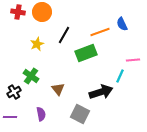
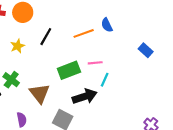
green rectangle: (86, 53) -> (69, 70), moved
pink line: (133, 60) -> (95, 63), moved
brown triangle: (58, 89) -> (40, 93), size x1.5

